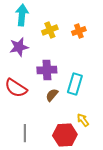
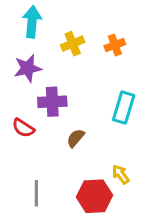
purple cross: (47, 70) -> (52, 102), moved
cyan rectangle: (75, 84) -> (124, 108), moved
red semicircle: (16, 88) -> (23, 128), size x0.7

